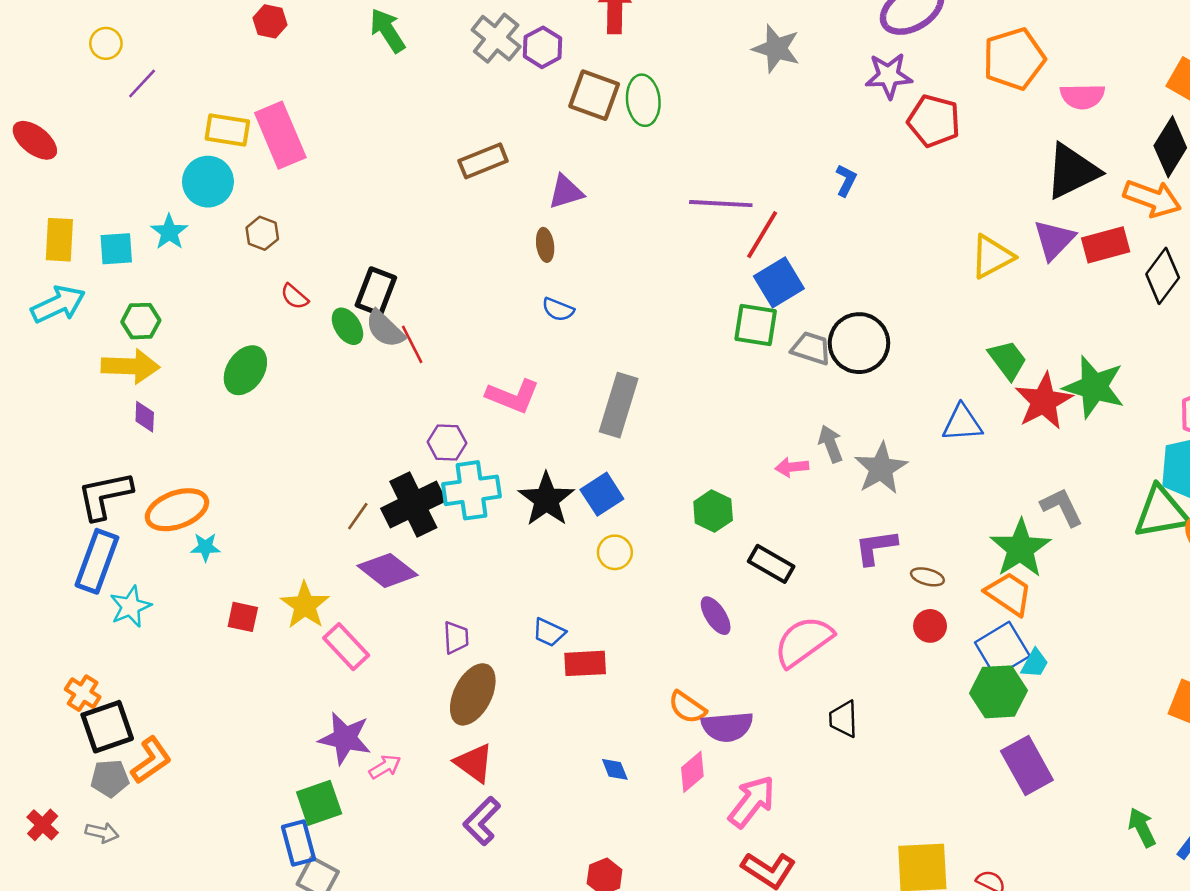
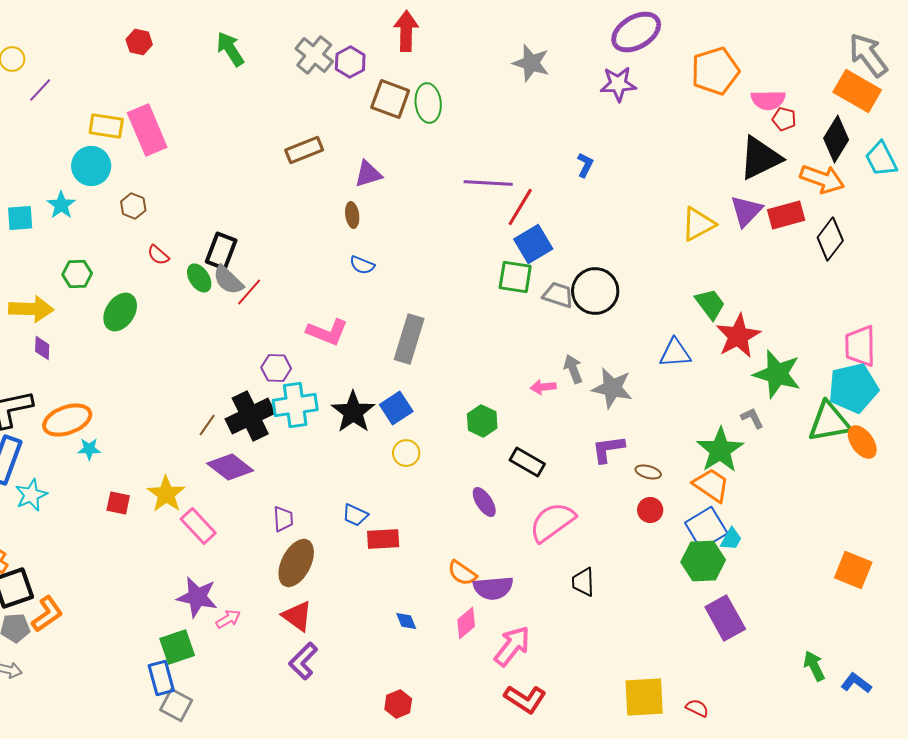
red pentagon: (934, 121) -> (784, 119), moved, size x0.6
green hexagon: (141, 321) -> (77, 274), moved
red line: (412, 344) -> (249, 292), turned 68
green star: (1094, 387) -> (777, 374), moved
gray star: (881, 468) -> (612, 388), turned -30
gray L-shape: (1062, 507) -> (752, 418), size x0.7

